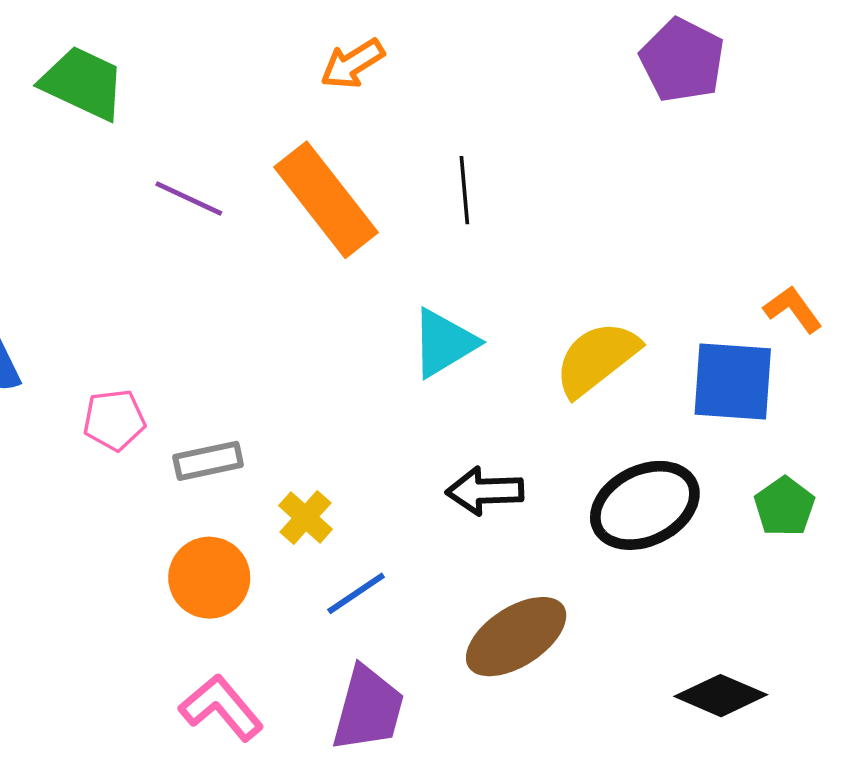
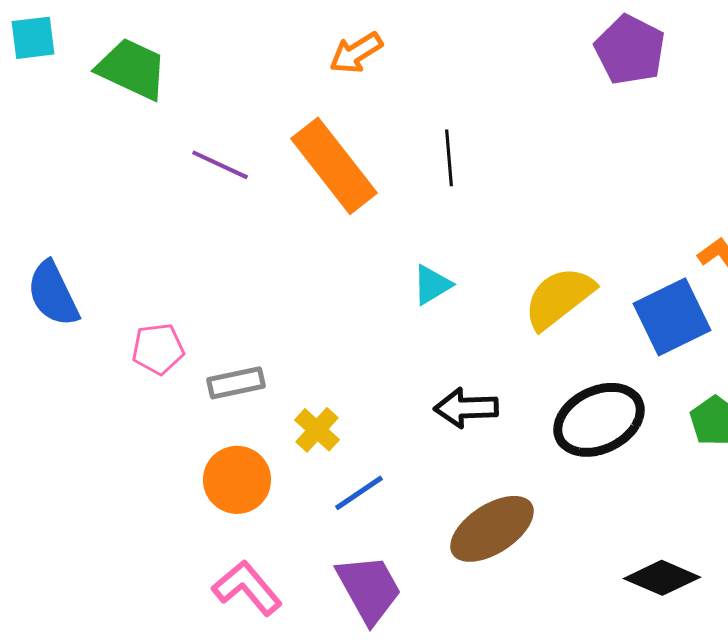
cyan triangle: (444, 343) -> (432, 285), size x0.7
blue square: (733, 381) -> (672, 317), turned -30
purple trapezoid: (368, 709) -> (369, 589), turned -44

